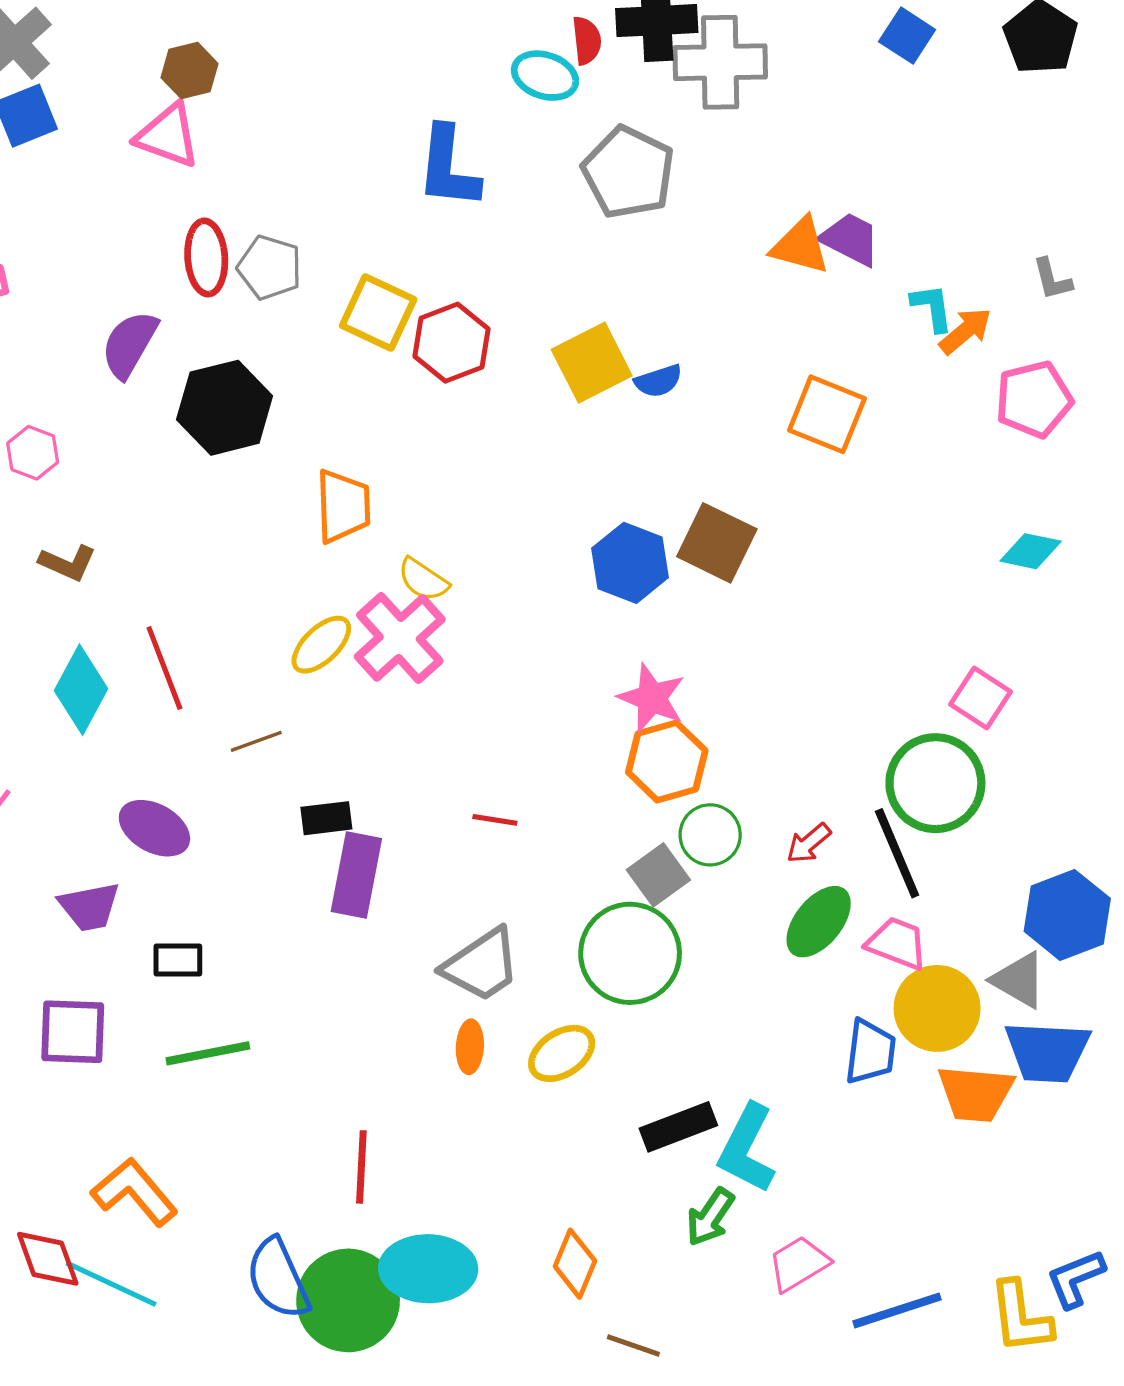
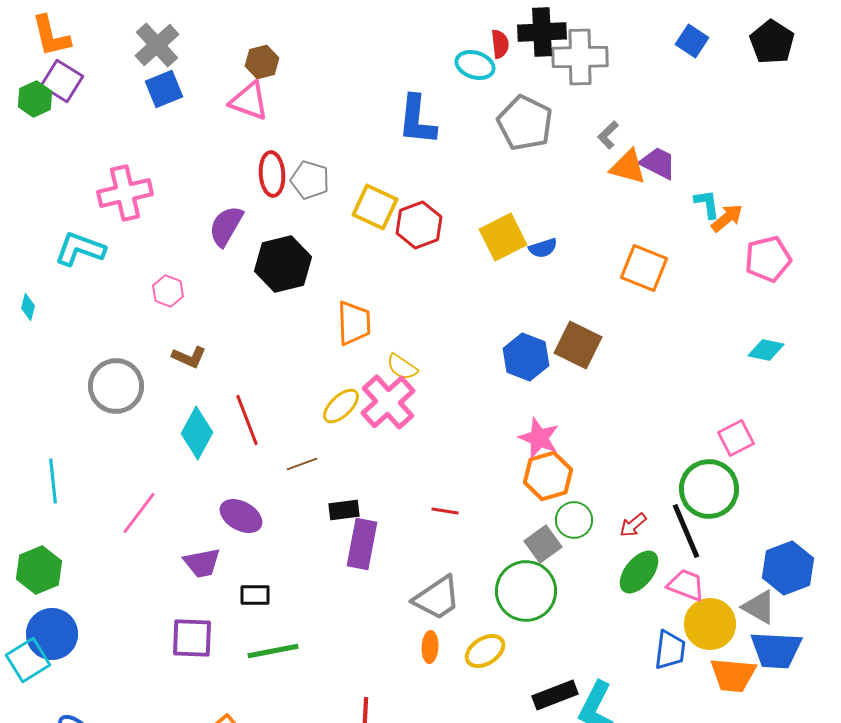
gray L-shape: (1052, 279) -> (608, 135), moved, turned 60
pink square: (980, 698) -> (736, 438), turned 30

